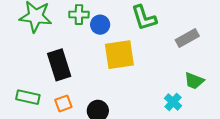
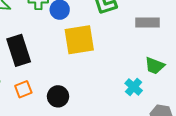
gray rectangle: (187, 38) -> (147, 23), turned 30

